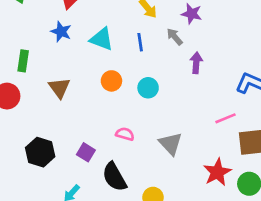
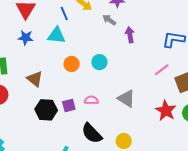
blue line: (140, 42) -> (64, 13), moved
black hexagon: (40, 152) -> (46, 110), moved
purple square: (86, 152) -> (69, 105), moved, turned -32

